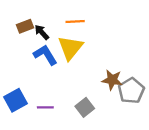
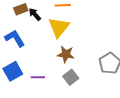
blue L-shape: (45, 55) -> (15, 38), moved
brown star: (112, 80) -> (66, 54), moved

